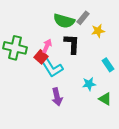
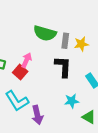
gray rectangle: (83, 18) -> (65, 41), moved, turned -32
black L-shape: (72, 44) -> (63, 67), moved
cyan L-shape: (52, 68) -> (17, 101), moved

